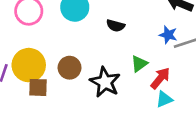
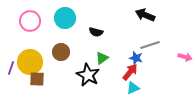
blue star: (168, 35) -> (136, 58), moved
green triangle: (139, 64) -> (102, 58), moved
brown circle: (70, 68) -> (61, 52), moved

